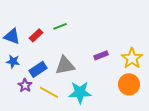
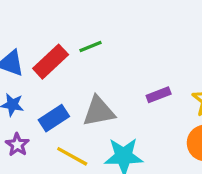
red rectangle: (36, 35) -> (51, 62), size x1.5
purple star: (25, 85) -> (17, 145), moved

